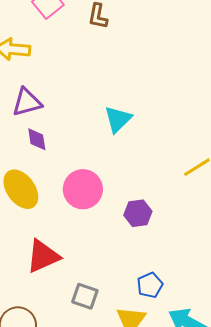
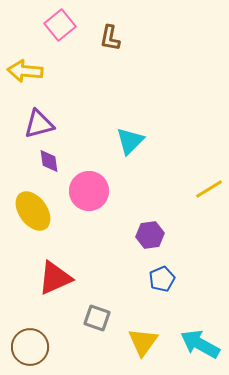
pink circle: (83, 189) -> (89, 191), moved
blue pentagon: (150, 285) -> (162, 279), moved

